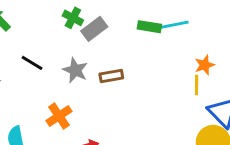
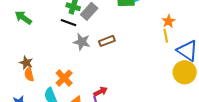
black line: (32, 63) -> (69, 23), moved
orange cross: (59, 116) -> (64, 78), moved

